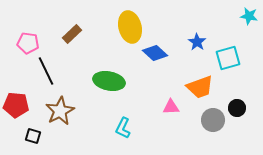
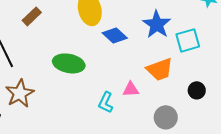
blue star: (197, 42) -> (157, 24), size x1.6
gray circle: (213, 120) -> (166, 117), moved
cyan L-shape: (123, 128) -> (106, 102), moved

